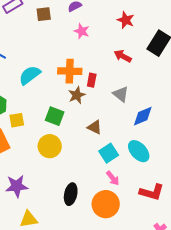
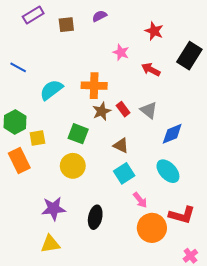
pink star: (82, 31) -> (121, 52), moved
red rectangle: (92, 80) -> (123, 109), moved, turned -48
cyan square: (109, 153) -> (124, 173), moved
purple star: (17, 186) -> (53, 209), moved
orange circle: (106, 204) -> (152, 228), moved

